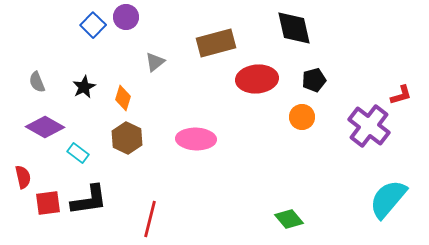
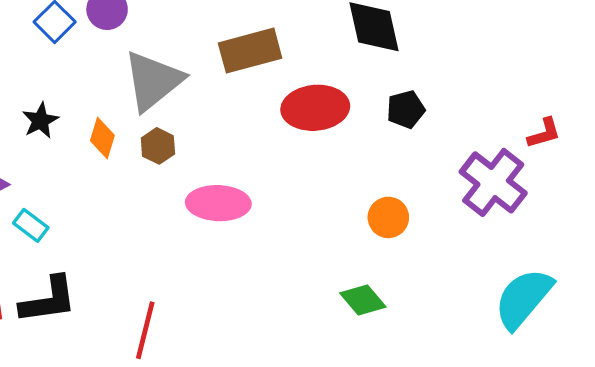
gray triangle: (155, 62) -> (153, 81), size x2.0
orange circle: (302, 117) -> (388, 217), moved
brown hexagon: (127, 138) -> (158, 146), moved, size x0.7
green diamond: (289, 219) -> (363, 300), moved

